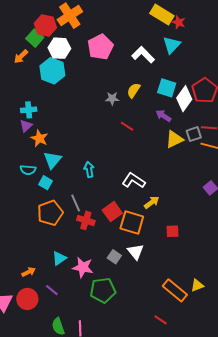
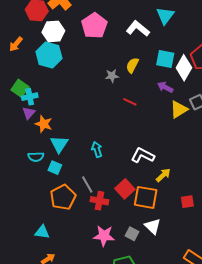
green square: (35, 38) -> (20, 88), moved
cyan triangle: (59, 258) -> (42, 232), moved, turned 49
pink star: (83, 267) -> (104, 236), moved

